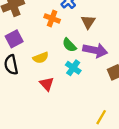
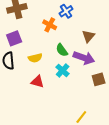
brown triangle: (88, 22) -> (88, 36), moved
red triangle: (47, 84) -> (37, 82), turned -40

